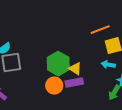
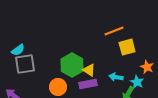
cyan arrow: (108, 65) -> (116, 77), moved
orange circle: (54, 86) -> (58, 87), moved

